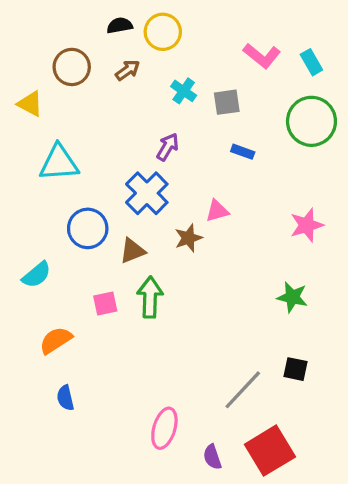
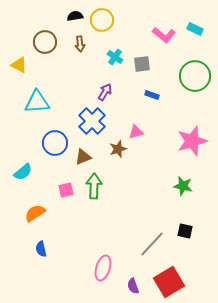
cyan rectangle: (311, 62) -> (195, 29), moved, turned -35
brown arrow: (128, 70) -> (80, 44), turned 119
pink star: (307, 225) -> (192, 141), size x1.4

